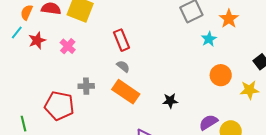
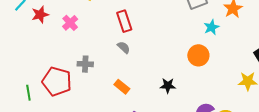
orange circle: (221, 75) -> (198, 55), moved
orange rectangle: (126, 92) -> (122, 87), moved, size x0.6
green line: (24, 124) -> (28, 93), moved

